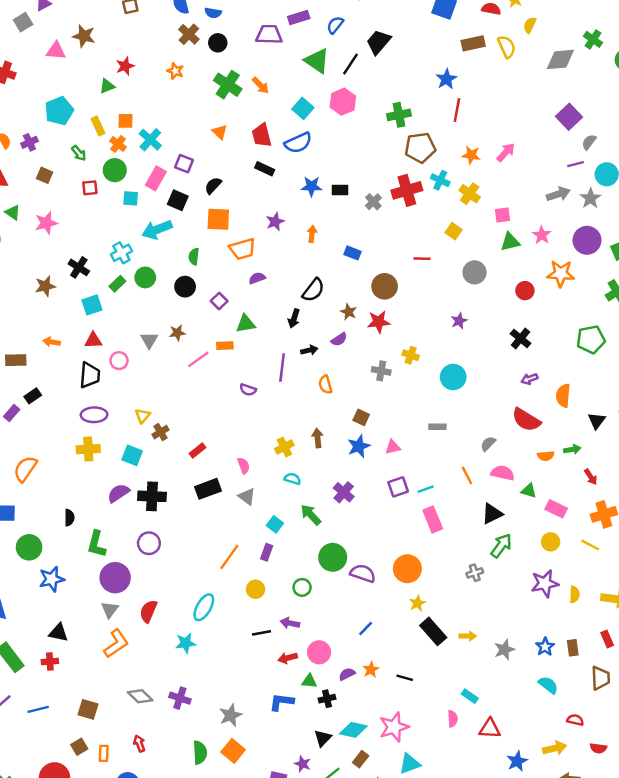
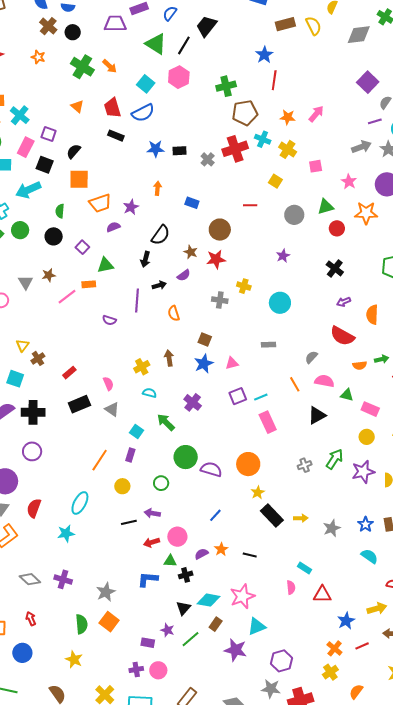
purple star: (275, 222) -> (131, 207), moved
green triangle: (510, 242) -> (326, 207), moved
green arrow: (501, 546) -> (335, 459), moved

